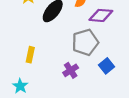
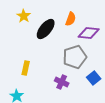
purple cross: (71, 70) -> (62, 82), turned -32

